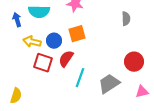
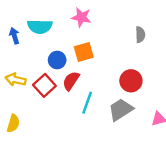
yellow arrow: (32, 42) -> (16, 80), moved
red circle: (134, 62) -> (131, 81), moved
red square: (43, 63) -> (44, 85), turned 30

